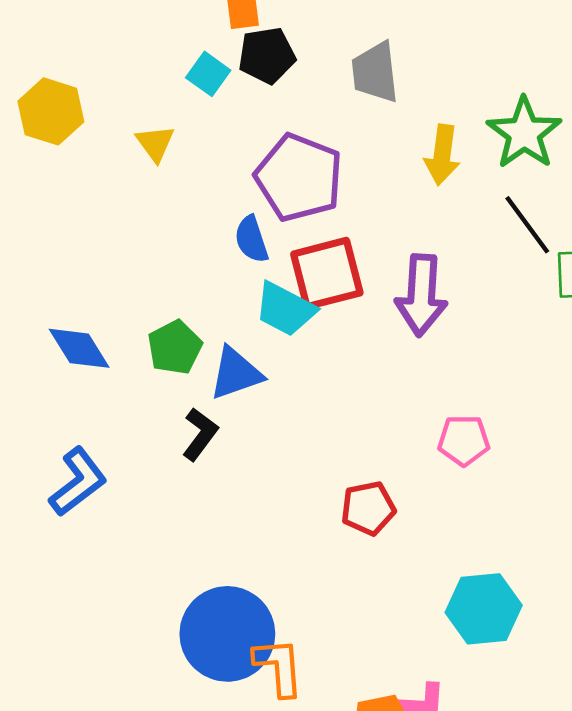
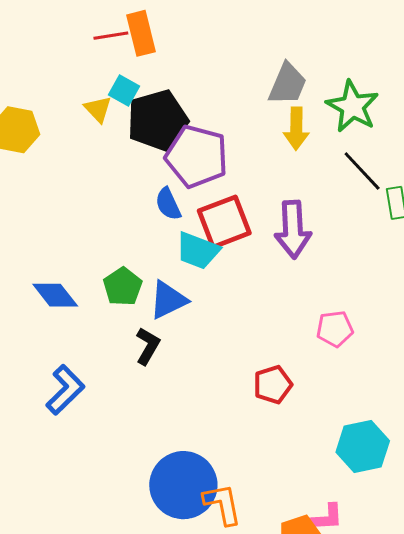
black pentagon: (267, 55) -> (157, 120), moved, size x1.5
gray trapezoid: (375, 72) -> (288, 84), moved, turned -144
yellow triangle: (155, 143) -> (98, 109), moved

